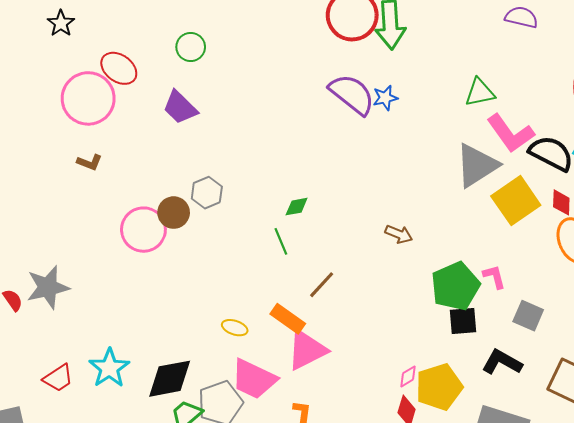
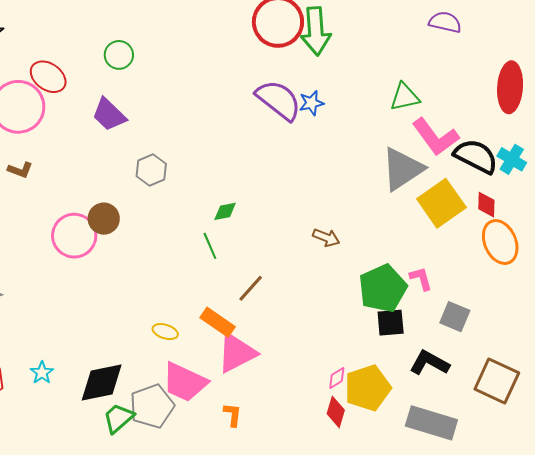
gray hexagon: (207, 193) -> (151, 170), moved
cyan star: (109, 368) -> (42, 373), size x0.6

